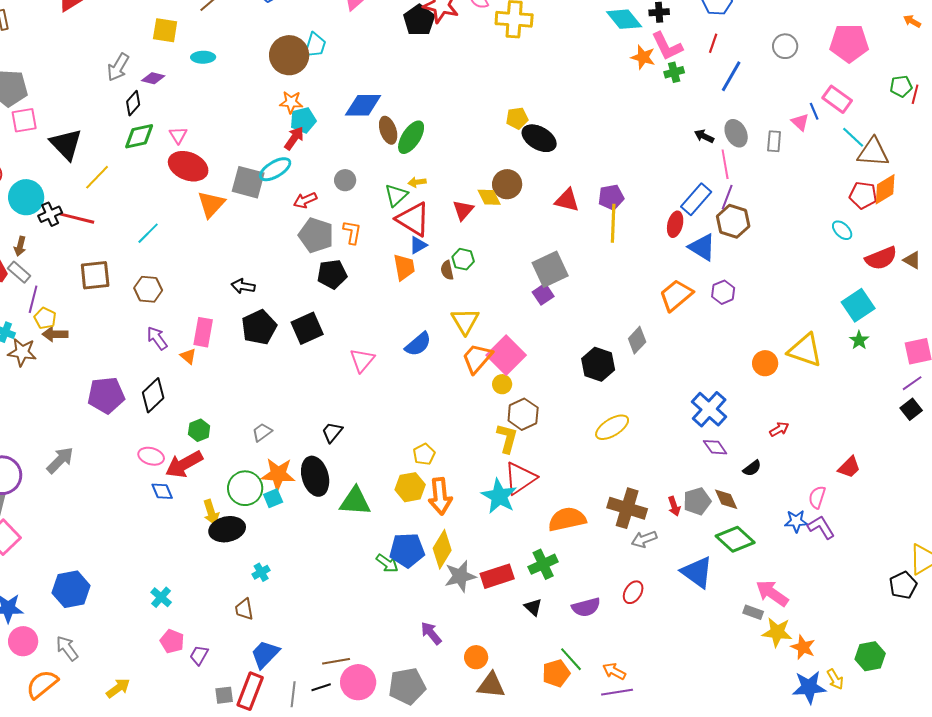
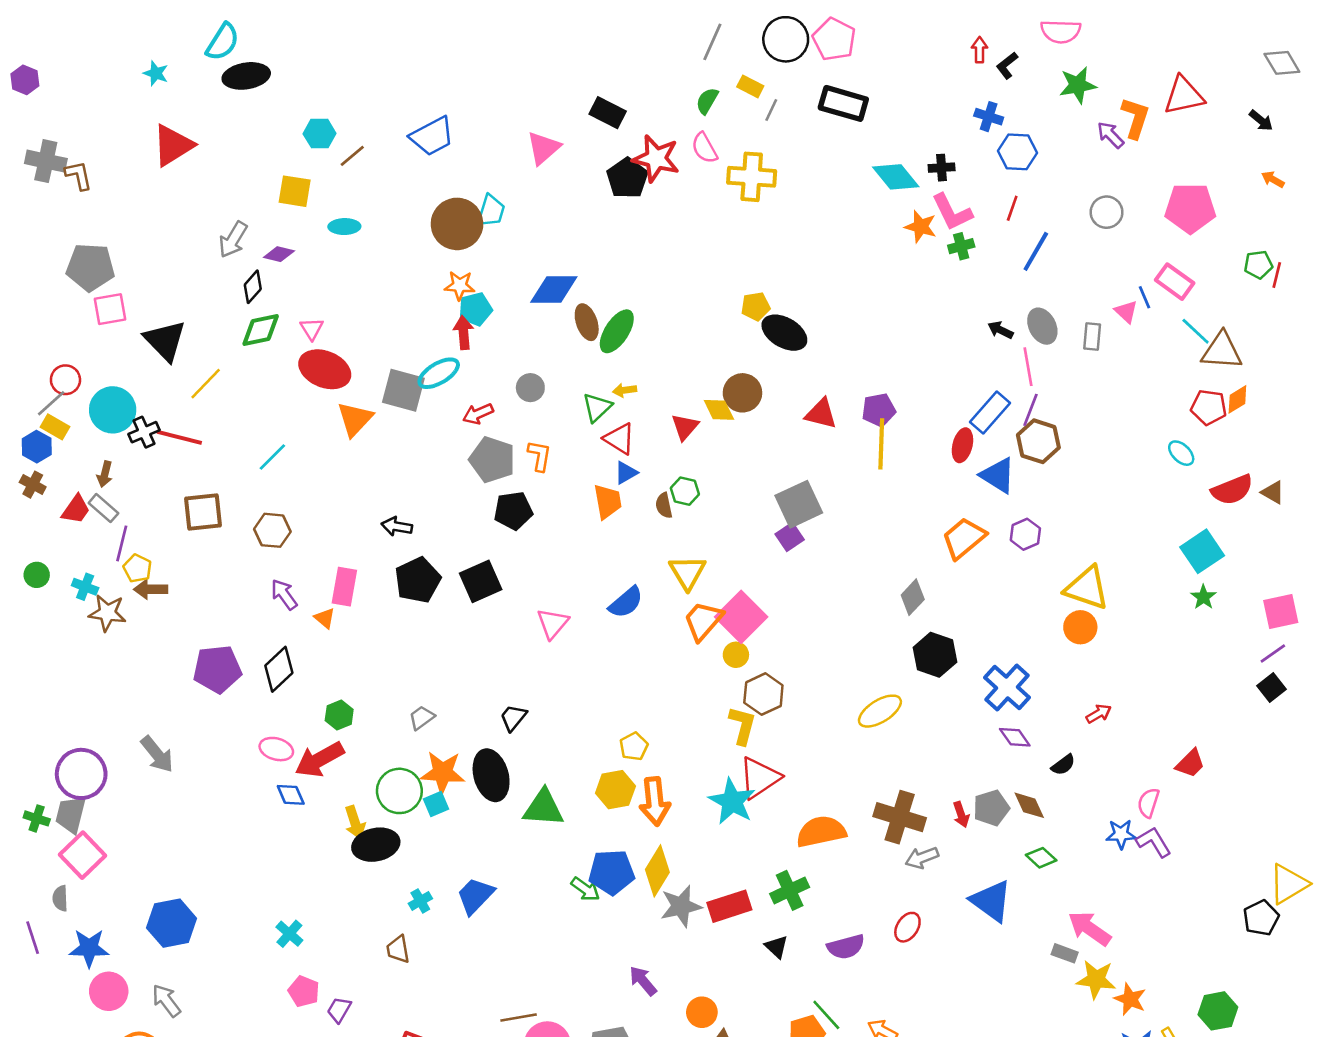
red arrow: (294, 138) -> (464, 333), turned -40
orange diamond: (885, 189) -> (1237, 399), size x0.7
red triangle: (413, 219) -> (619, 439), size x0.7
yellow triangle: (805, 350) -> (1087, 588), moved
black hexagon: (598, 364) -> (935, 655), moved
gray arrow: (60, 460) -> (157, 754), turned 96
green diamond: (735, 539) -> (1041, 858), size x0.6
blue trapezoid: (265, 654) -> (475, 896), moved

